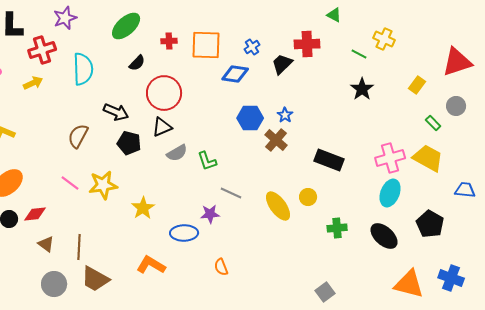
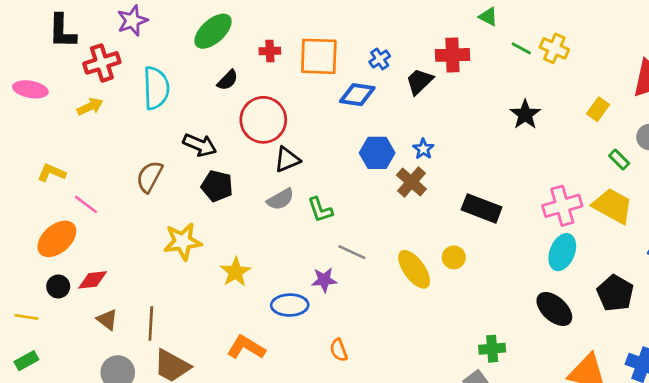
green line: (359, 54) -> (521, 48), moved
black triangle: (162, 127) -> (287, 159), moved
pink line: (70, 183) -> (86, 204), moved
green cross: (337, 228) -> (492, 349), moved

